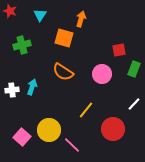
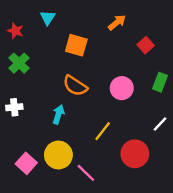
red star: (10, 11) -> (15, 31), moved
orange arrow: (81, 19) -> (117, 22), moved, turned 35
green cross: (22, 45) -> (19, 63), moved, turned -30
red square: (119, 50) -> (146, 45), moved, turned -32
cyan arrow: (32, 87) -> (58, 114), moved

